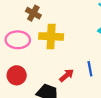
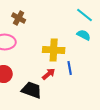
yellow cross: (51, 36) -> (54, 50), moved

